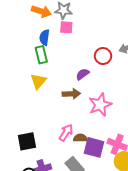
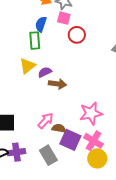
red circle: (103, 56) -> (77, 35), moved
purple semicircle: (83, 74) -> (45, 72), moved
pink star: (100, 105) -> (91, 113), moved

